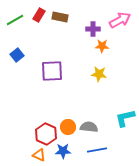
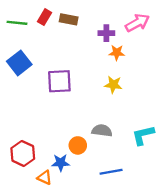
green line: (15, 20) -> (17, 23), turned 36
blue square: (17, 55) -> (19, 63), size x1.5
gray semicircle: (89, 127) -> (102, 131), moved
red hexagon: (46, 134) -> (23, 153), moved
blue star: (63, 151) -> (61, 163), moved

